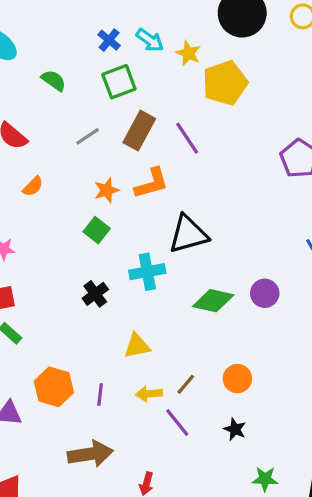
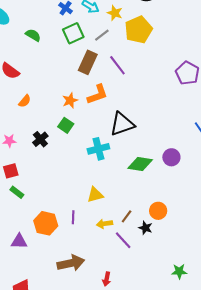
gray line: (87, 136) -> (102, 35), moved
black cross: (95, 294) -> (40, 139), moved
purple line: (100, 394) -> (73, 217), moved
black star: (235, 429) -> (145, 228), moved

